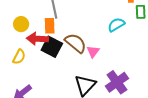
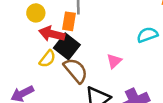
brown semicircle: (76, 43) -> (76, 70), moved
yellow semicircle: (19, 57) -> (47, 59), moved

